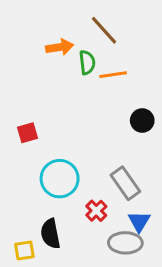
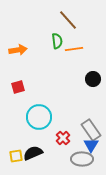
orange arrow: (60, 47) -> (18, 50), moved
gray rectangle: (125, 183) -> (91, 130), moved
black semicircle: (50, 234) -> (33, 153), turned 78
yellow square: (24, 251) -> (16, 156), moved

